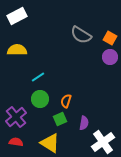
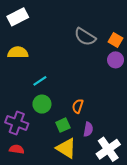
orange semicircle: (66, 101) -> (78, 106), moved
purple cross: (16, 117) -> (17, 123), turned -30
yellow triangle: (50, 143) -> (66, 148), moved

